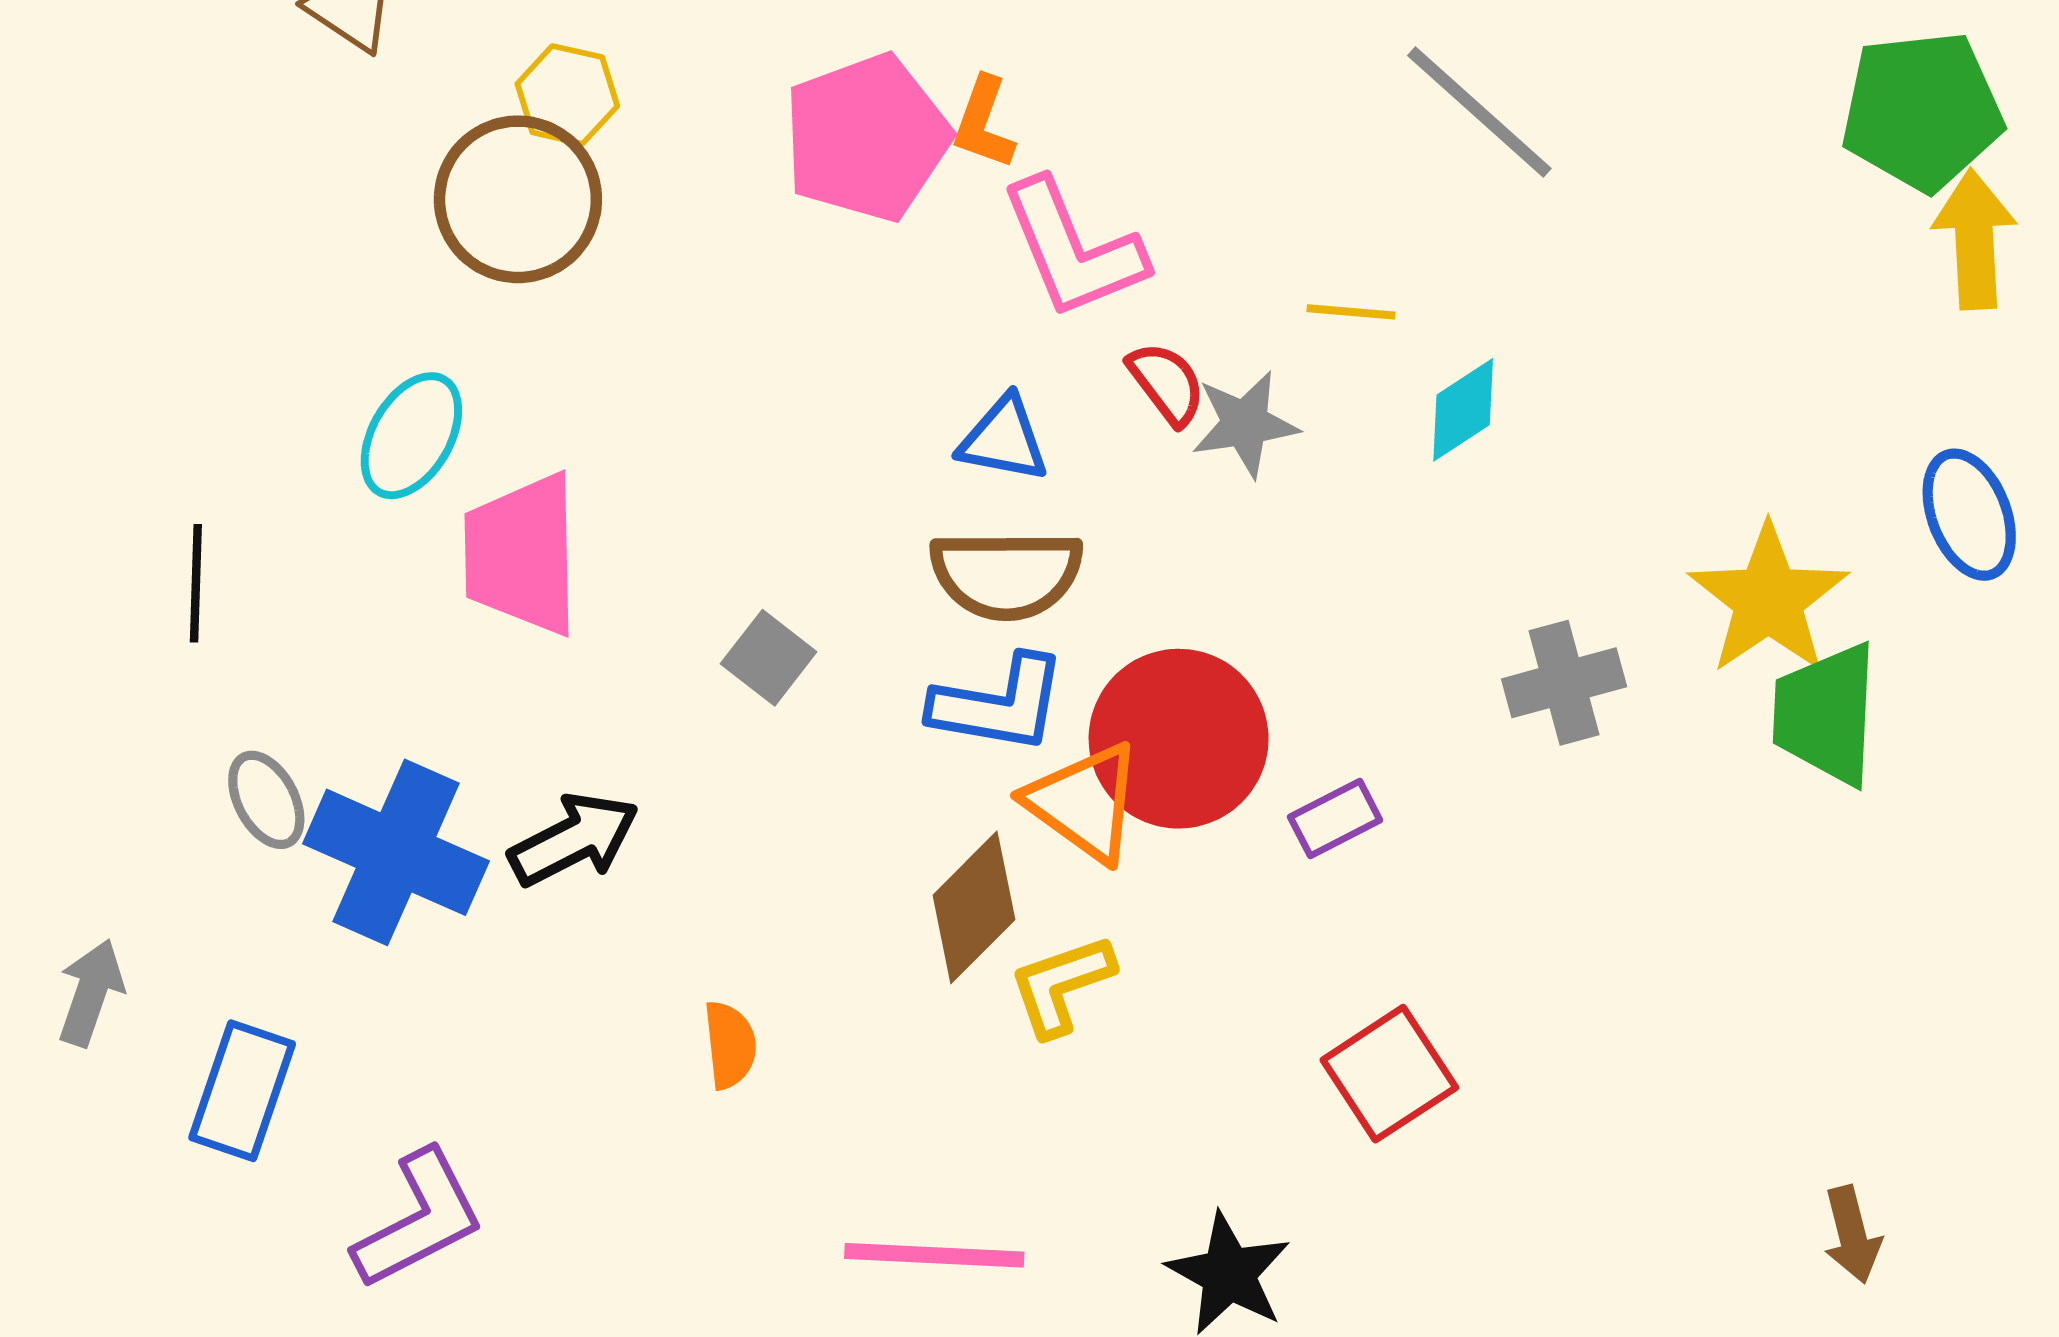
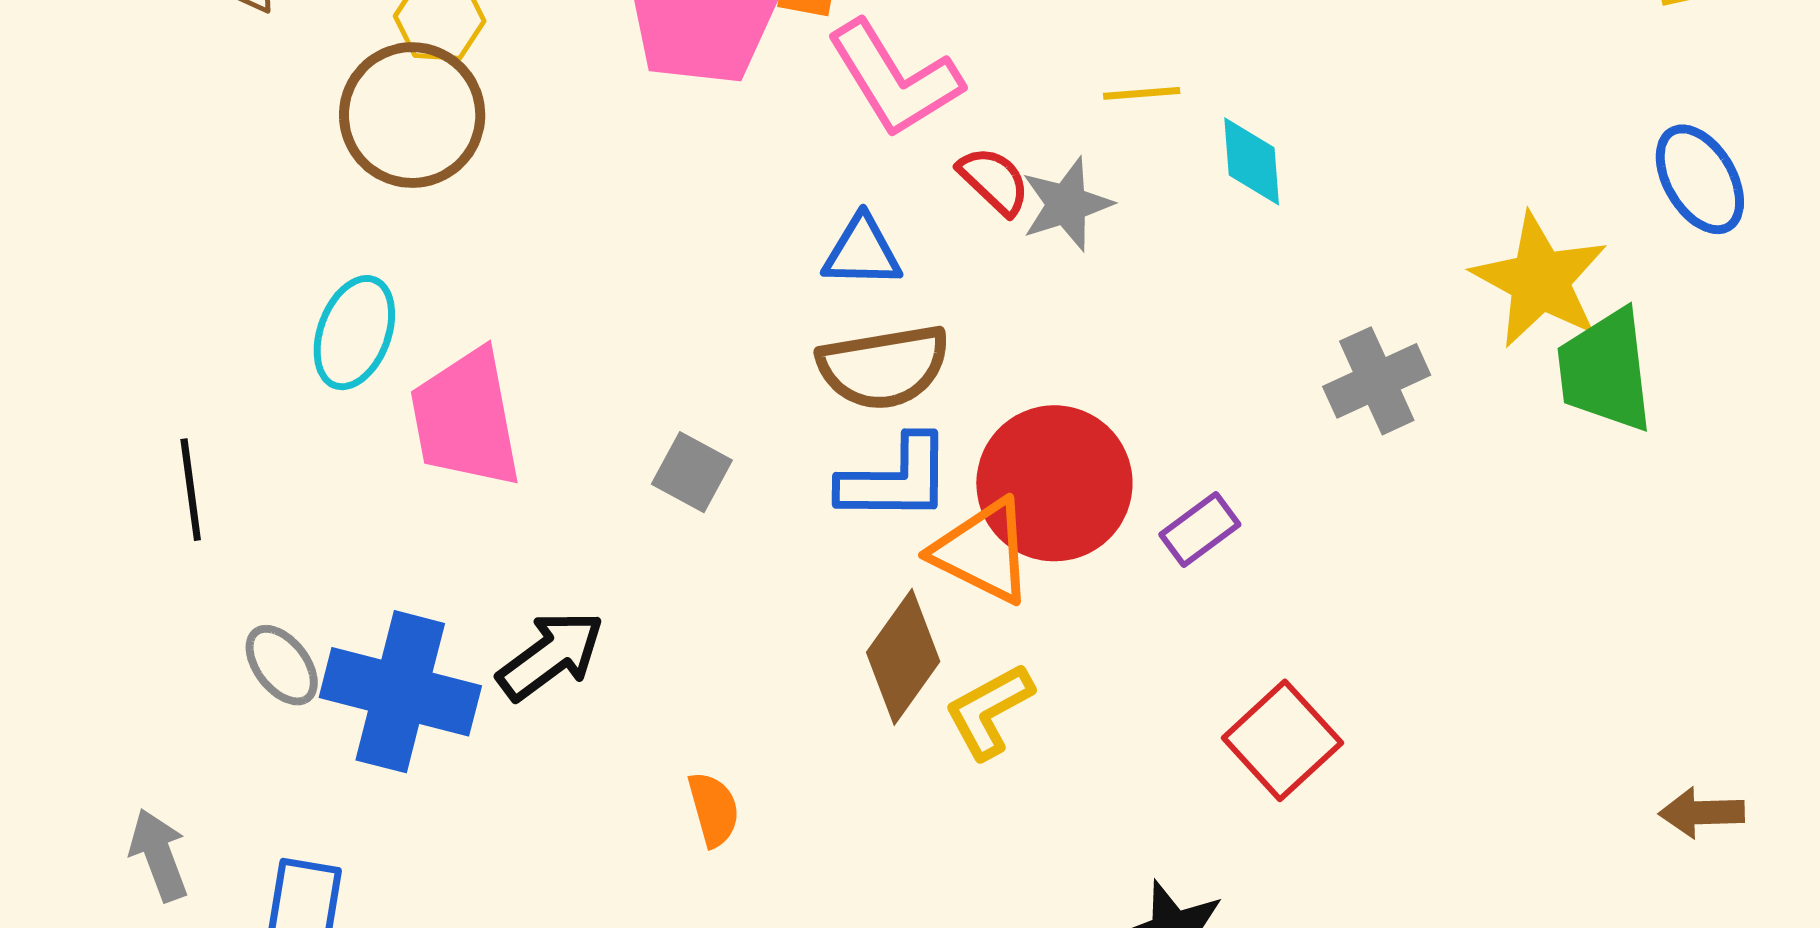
cyan diamond: (1463, 410) -> (1252, 161), turned -52
gray arrow: (91, 993) -> (159, 855), turned -30
brown arrow: (1852, 1235) -> (1702, 813), turned 112

